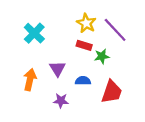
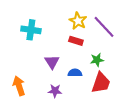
cyan cross: (34, 33) -> (31, 30), turned -36
green star: (102, 56) -> (97, 60), moved
orange arrow: (30, 80) -> (19, 86), moved, turned -30

